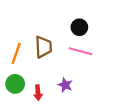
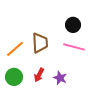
orange line: (16, 53) -> (15, 49), turned 30
red arrow: (38, 93) -> (39, 75), moved, turned 32

